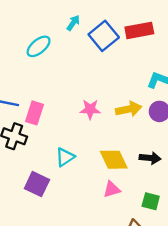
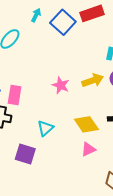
pink star: (90, 109) -> (61, 85), turned 30

